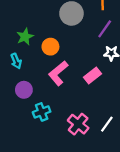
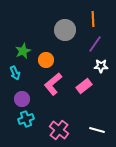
cyan cross: (42, 112) -> (26, 119), moved
pink cross: (78, 124) -> (59, 130), moved
white line: (107, 124) -> (97, 130), turned 70

